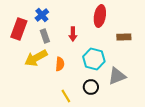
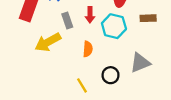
gray rectangle: (45, 36) -> (67, 21), moved
cyan hexagon: (94, 59) -> (114, 26), moved
orange semicircle: (60, 64) -> (88, 49), moved

